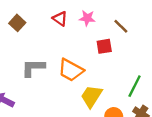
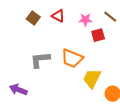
pink star: (87, 18) -> (85, 20), moved
brown square: (17, 23) -> (33, 18), moved

